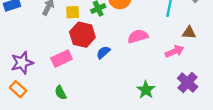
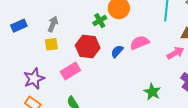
yellow square: (73, 12) -> (51, 44), moved
blue semicircle: (103, 52) -> (117, 51), moved

